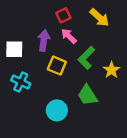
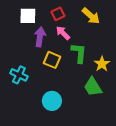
white square: (14, 49) -> (28, 16), moved
green L-shape: (86, 58) -> (79, 53), turned 140
green trapezoid: (87, 95) -> (93, 87), moved

